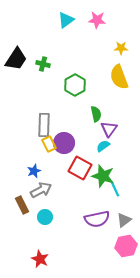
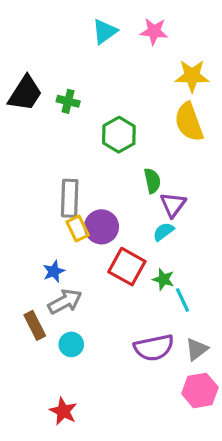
yellow star: (121, 48) -> (192, 76), size x1.5
green star: (103, 176) -> (163, 279), size x0.6

